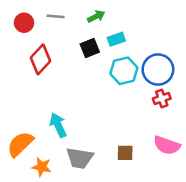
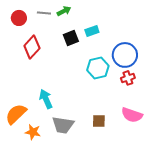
green arrow: (96, 16) -> (64, 11), moved
cyan hexagon: (124, 71) -> (98, 68), moved

